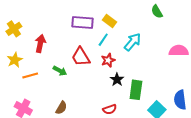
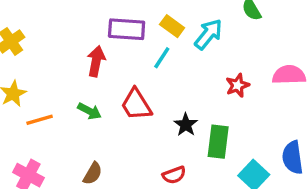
cyan arrow: (133, 42) -> (208, 34), moved
red arrow: (40, 43) -> (96, 61), moved
red trapezoid: (81, 57) -> (136, 104), moved
red star: (108, 60) -> (238, 85), moved

